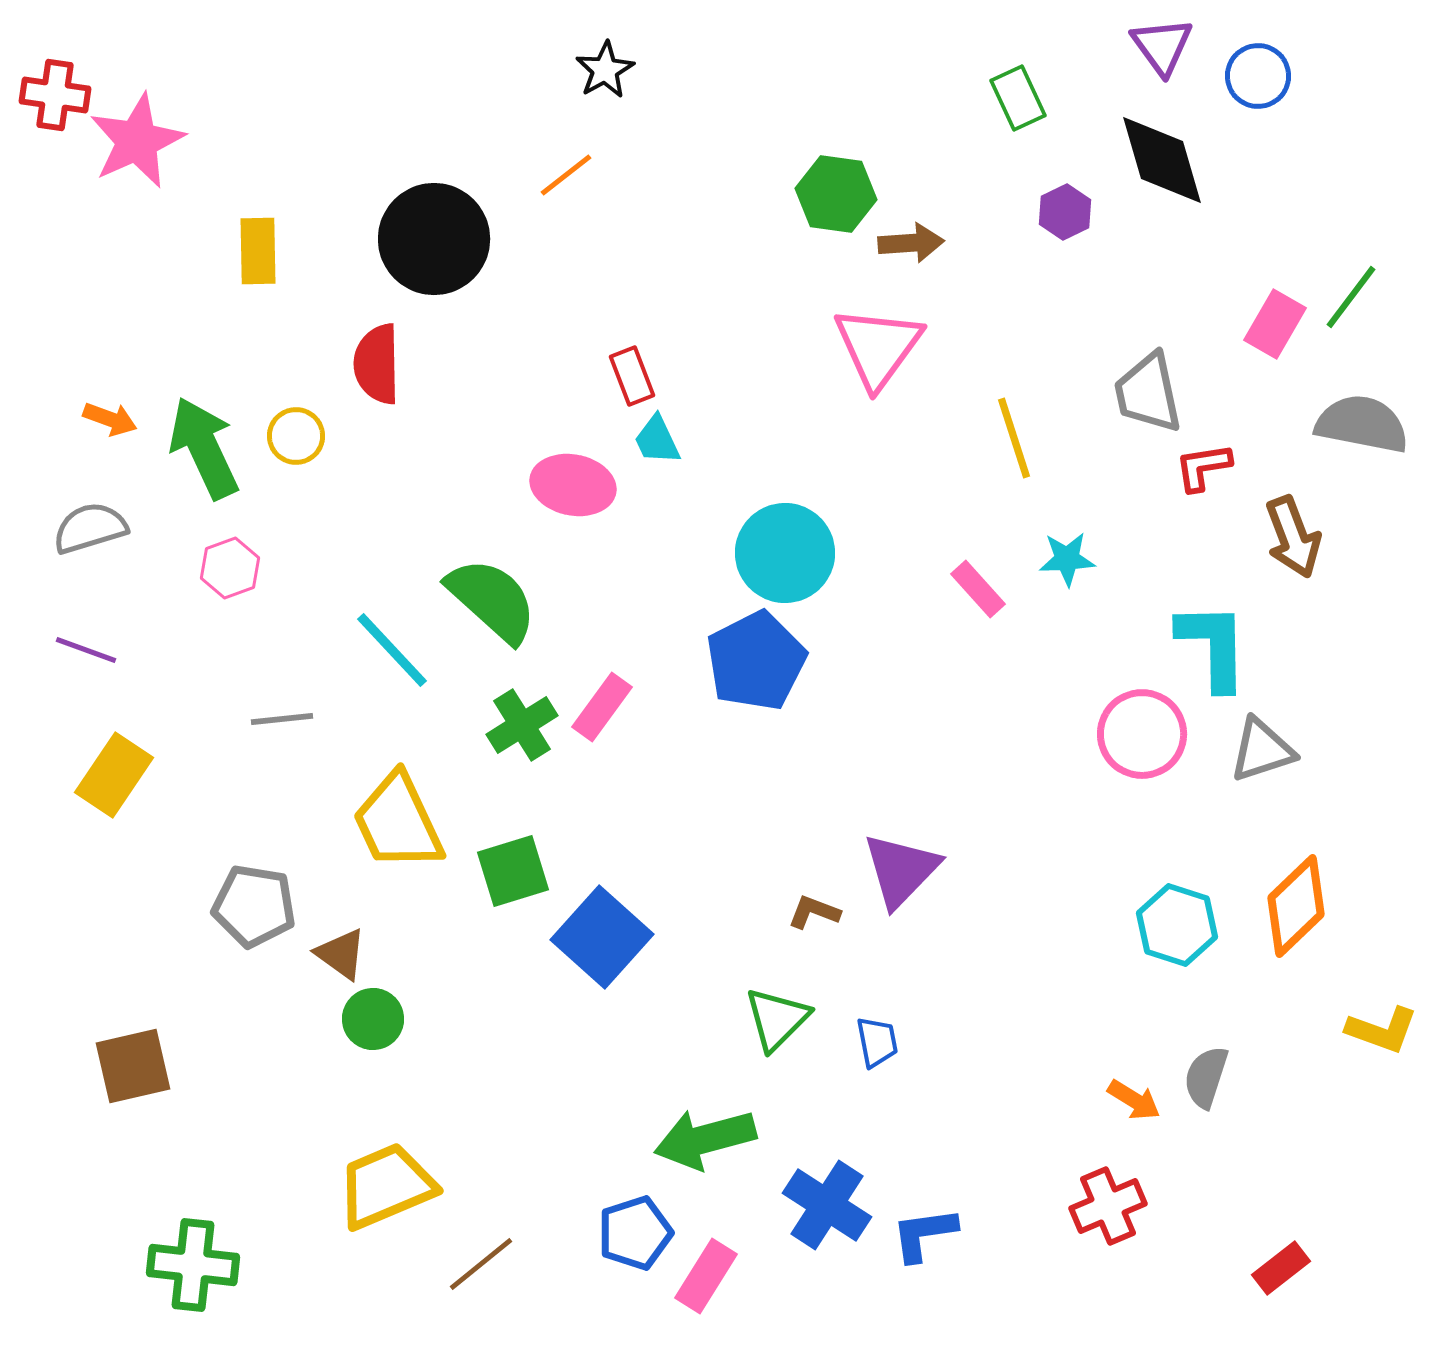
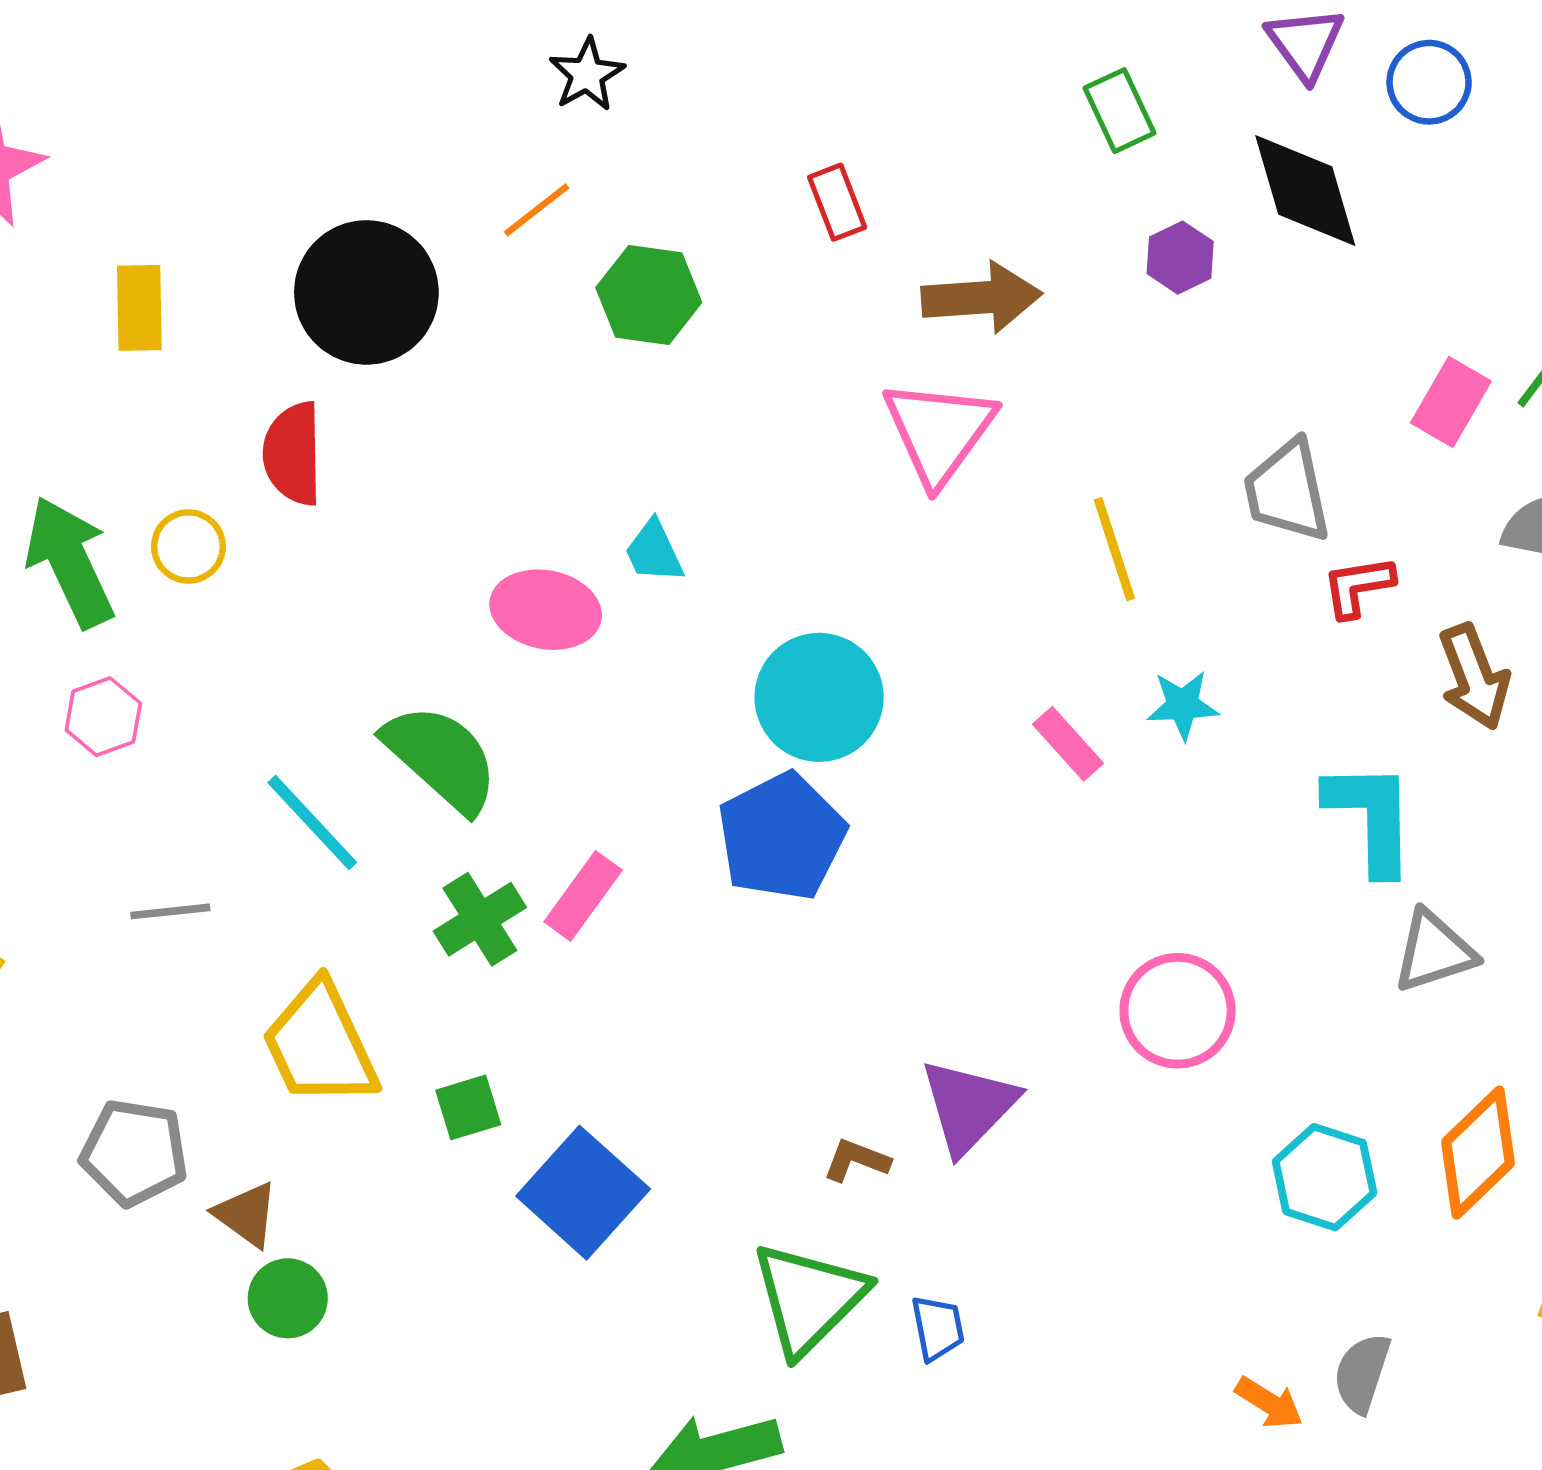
green hexagon: (836, 194) -> (649, 295), moved
brown arrow: (911, 243) -> (982, 298), size x1.4
red rectangle: (632, 376) -> (837, 202), moved
pink circle: (1142, 734) -> (1178, 1011), moved
green square: (513, 871) -> (468, 1107), size x0.7
green triangle: (777, 1019) -> (809, 1298), size x1.4

